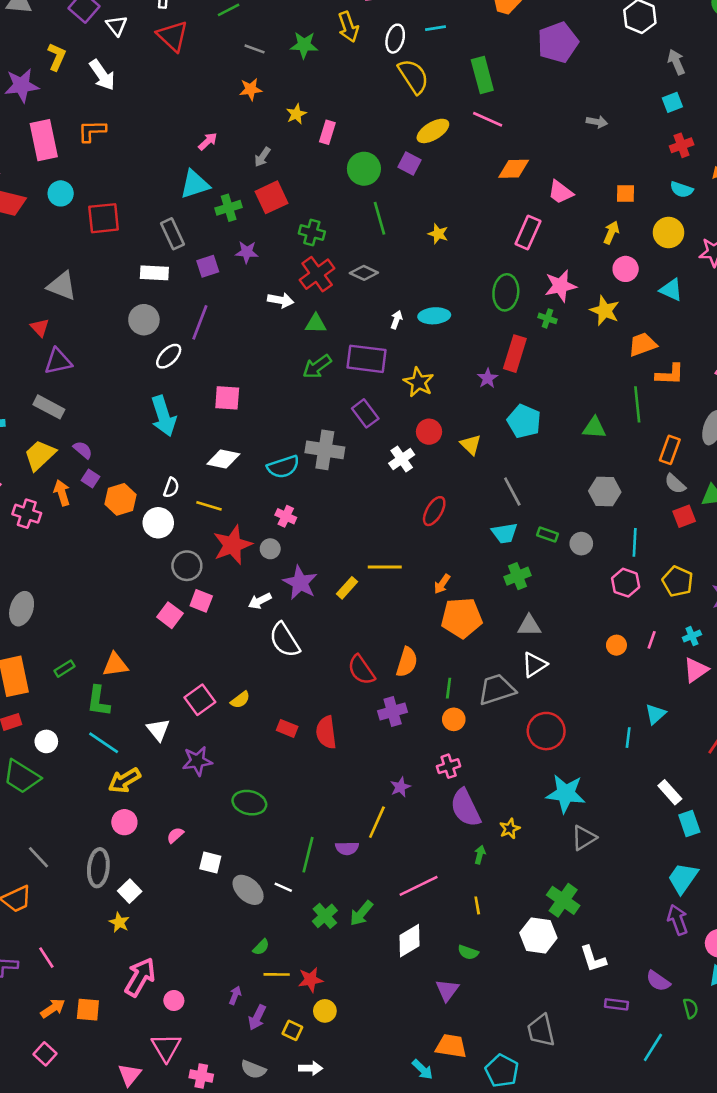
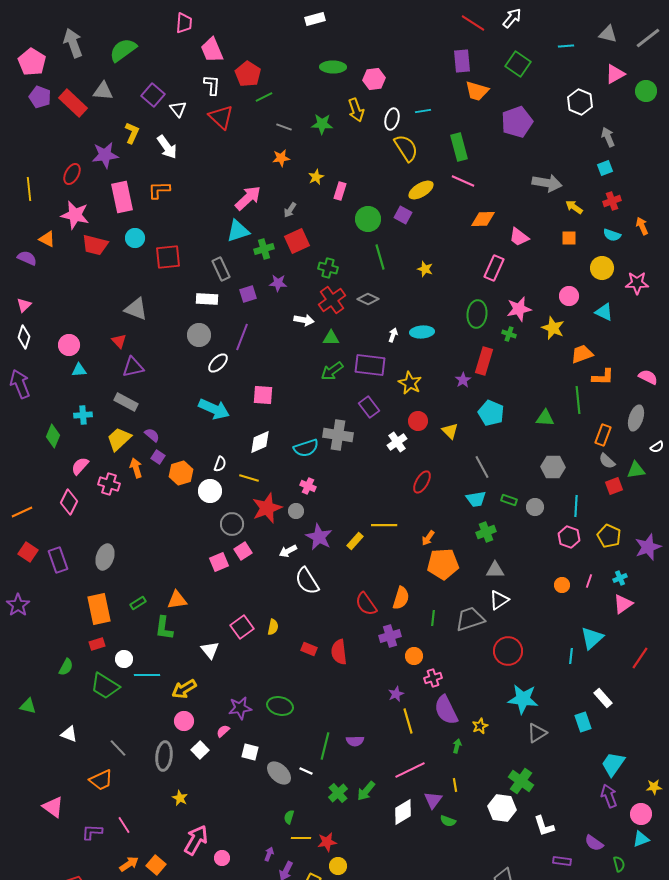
gray arrow: (597, 122) -> (547, 183), size x1.8
pink arrow: (208, 141) -> (248, 198), size x1.8
yellow arrow: (611, 232) -> (574, 207), moved, turned -78
cyan arrow: (163, 416) -> (214, 409), turned -48
white diamond: (223, 459) -> (260, 442), turned -35
pink square: (201, 601) -> (243, 551), turned 36
pink square: (170, 615) -> (219, 562), turned 30
yellow semicircle: (240, 700) -> (273, 627), turned -42
cyan triangle: (655, 714) -> (592, 638), size x1.4
orange circle: (454, 719) -> (414, 656), moved
cyan line: (104, 743) -> (147, 675), moved, turned -35
purple star: (197, 761) -> (240, 708), moved
yellow line: (377, 822) -> (408, 721), moved, turned -40
cyan rectangle: (689, 823) -> (583, 722), moved
white square: (130, 891) -> (200, 750), moved
green semicircle: (261, 947) -> (289, 817), turned 152
purple triangle: (447, 990) -> (433, 800), moved
orange square: (88, 1010) -> (156, 865), turned 36

